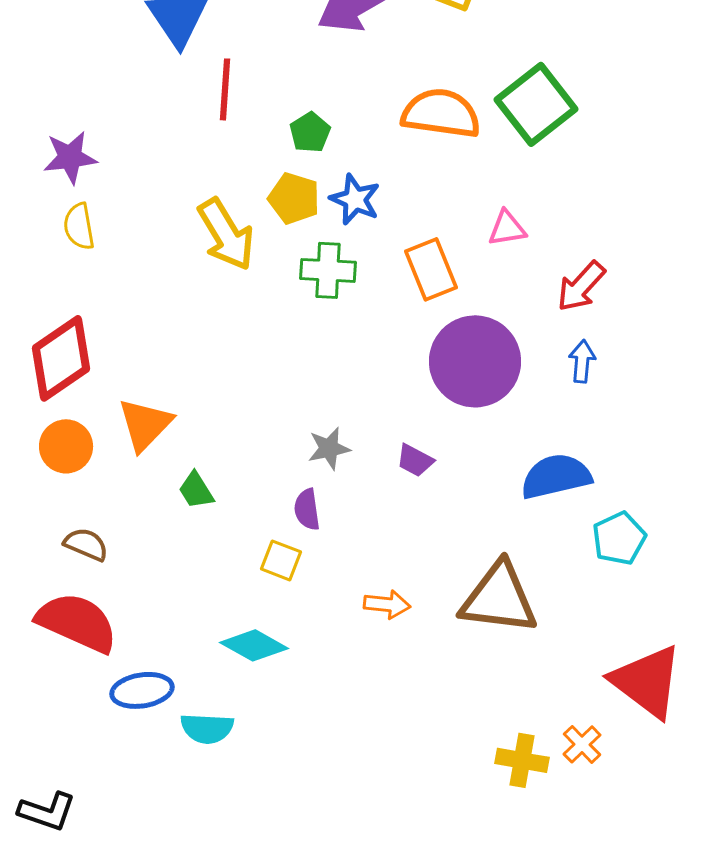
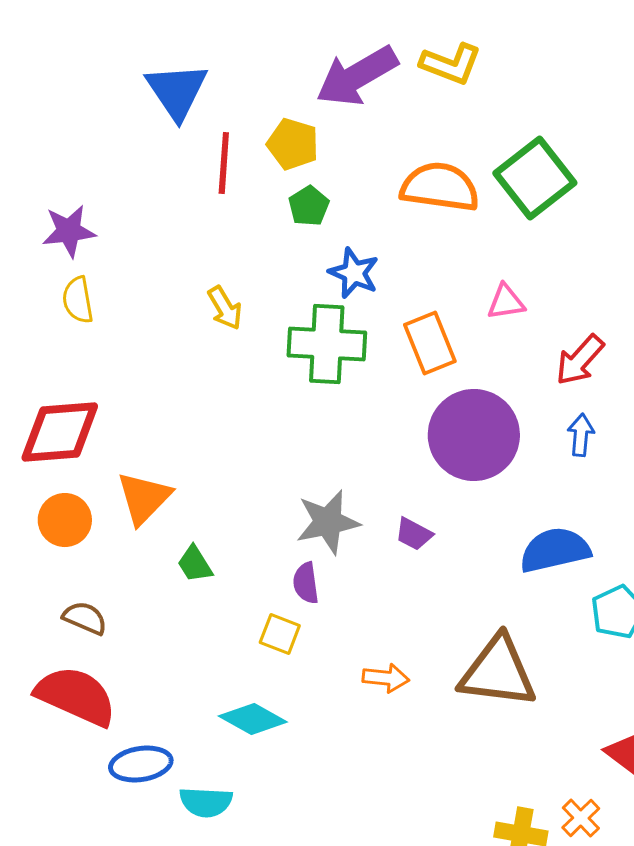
yellow pentagon: (294, 198) -> (293, 144), moved
yellow arrow: (226, 234) -> (225, 308), size x0.6
green cross: (328, 270) -> (327, 344), size x1.4
red diamond: (61, 358) -> (60, 432), turned 30
gray star: (329, 448) -> (328, 522), size x1.5

